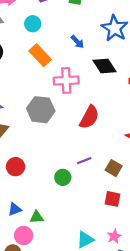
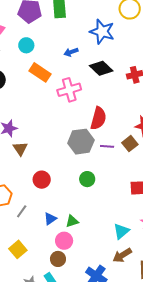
blue arrow: (77, 42) -> (71, 52), turned 128
gray hexagon: (41, 110) -> (81, 142), moved
purple line: (84, 161) -> (107, 146), moved, turned 40
brown square: (114, 168) -> (130, 144), moved, turned 35

